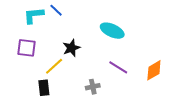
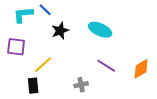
black star: (71, 48) -> (60, 31), moved

